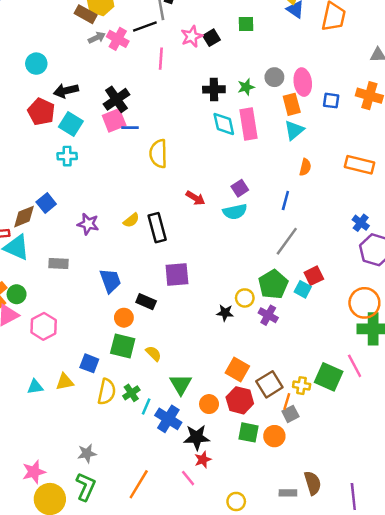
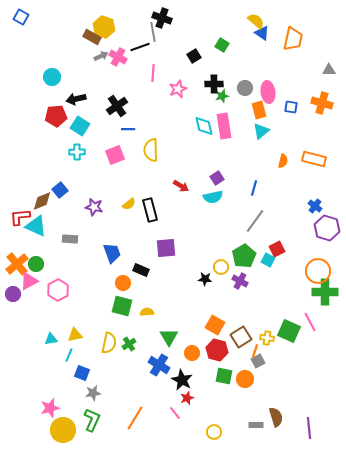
green square: (246, 24) -> (222, 45), turned 32
pink star: (192, 36) -> (178, 89), moved
black cross: (214, 89) -> (214, 84), moved
red pentagon: (41, 112) -> (56, 116), turned -30
pink square: (114, 120) -> (115, 155), moved
orange semicircle: (305, 167) -> (283, 161), moved
yellow semicircle: (153, 353) -> (147, 312), turned -48
blue square: (89, 363) -> (82, 373), moved
cyan line: (146, 407) -> (69, 355), moved
black star: (197, 437) -> (182, 380), turned 30

